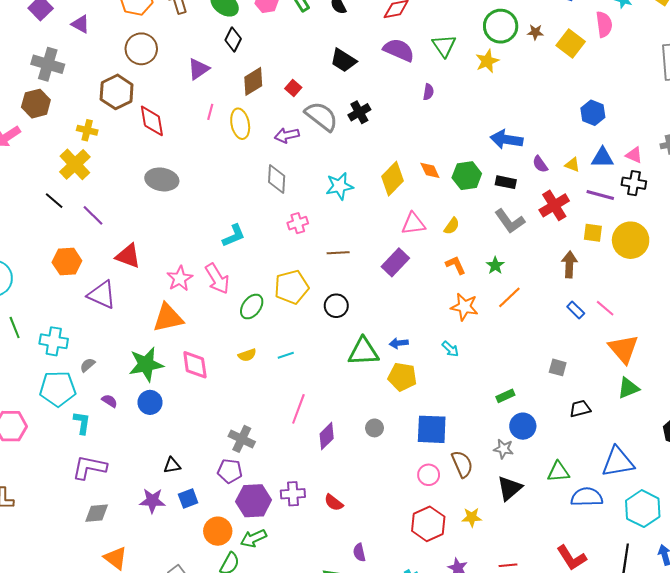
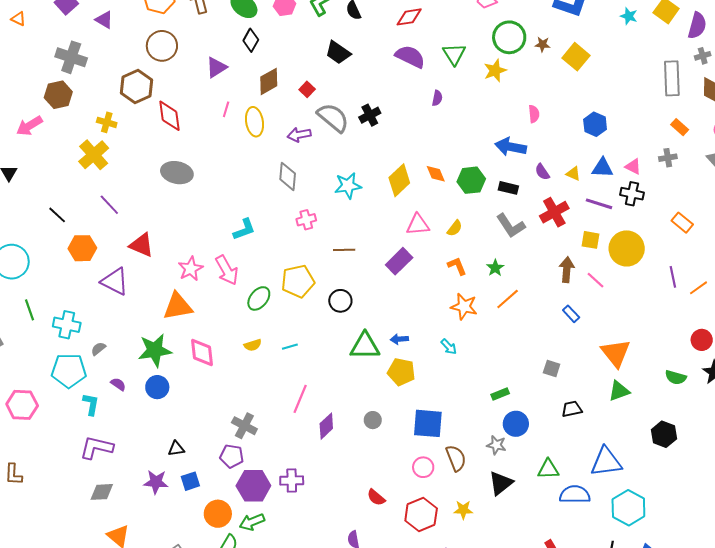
pink semicircle: (604, 24) -> (534, 114), moved, size x0.7
black trapezoid: (343, 60) -> (338, 53), moved
black line: (54, 201) -> (57, 215), moved
pink line: (605, 308) -> (595, 280), moved
red semicircle: (334, 503) -> (376, 497), moved

